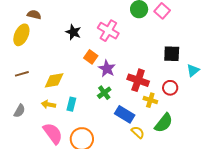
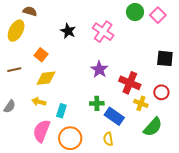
orange square: (91, 57) -> (41, 55), moved
green cross: (104, 93) -> (97, 103), moved, turned 32
cyan rectangle: (71, 104) -> (61, 111), moved
yellow semicircle: (138, 132) -> (108, 139), moved, turned -144
pink semicircle: (53, 133) -> (42, 131), turned -125

